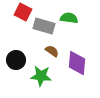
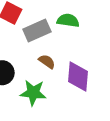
gray rectangle: (44, 26) -> (37, 30), turned -40

